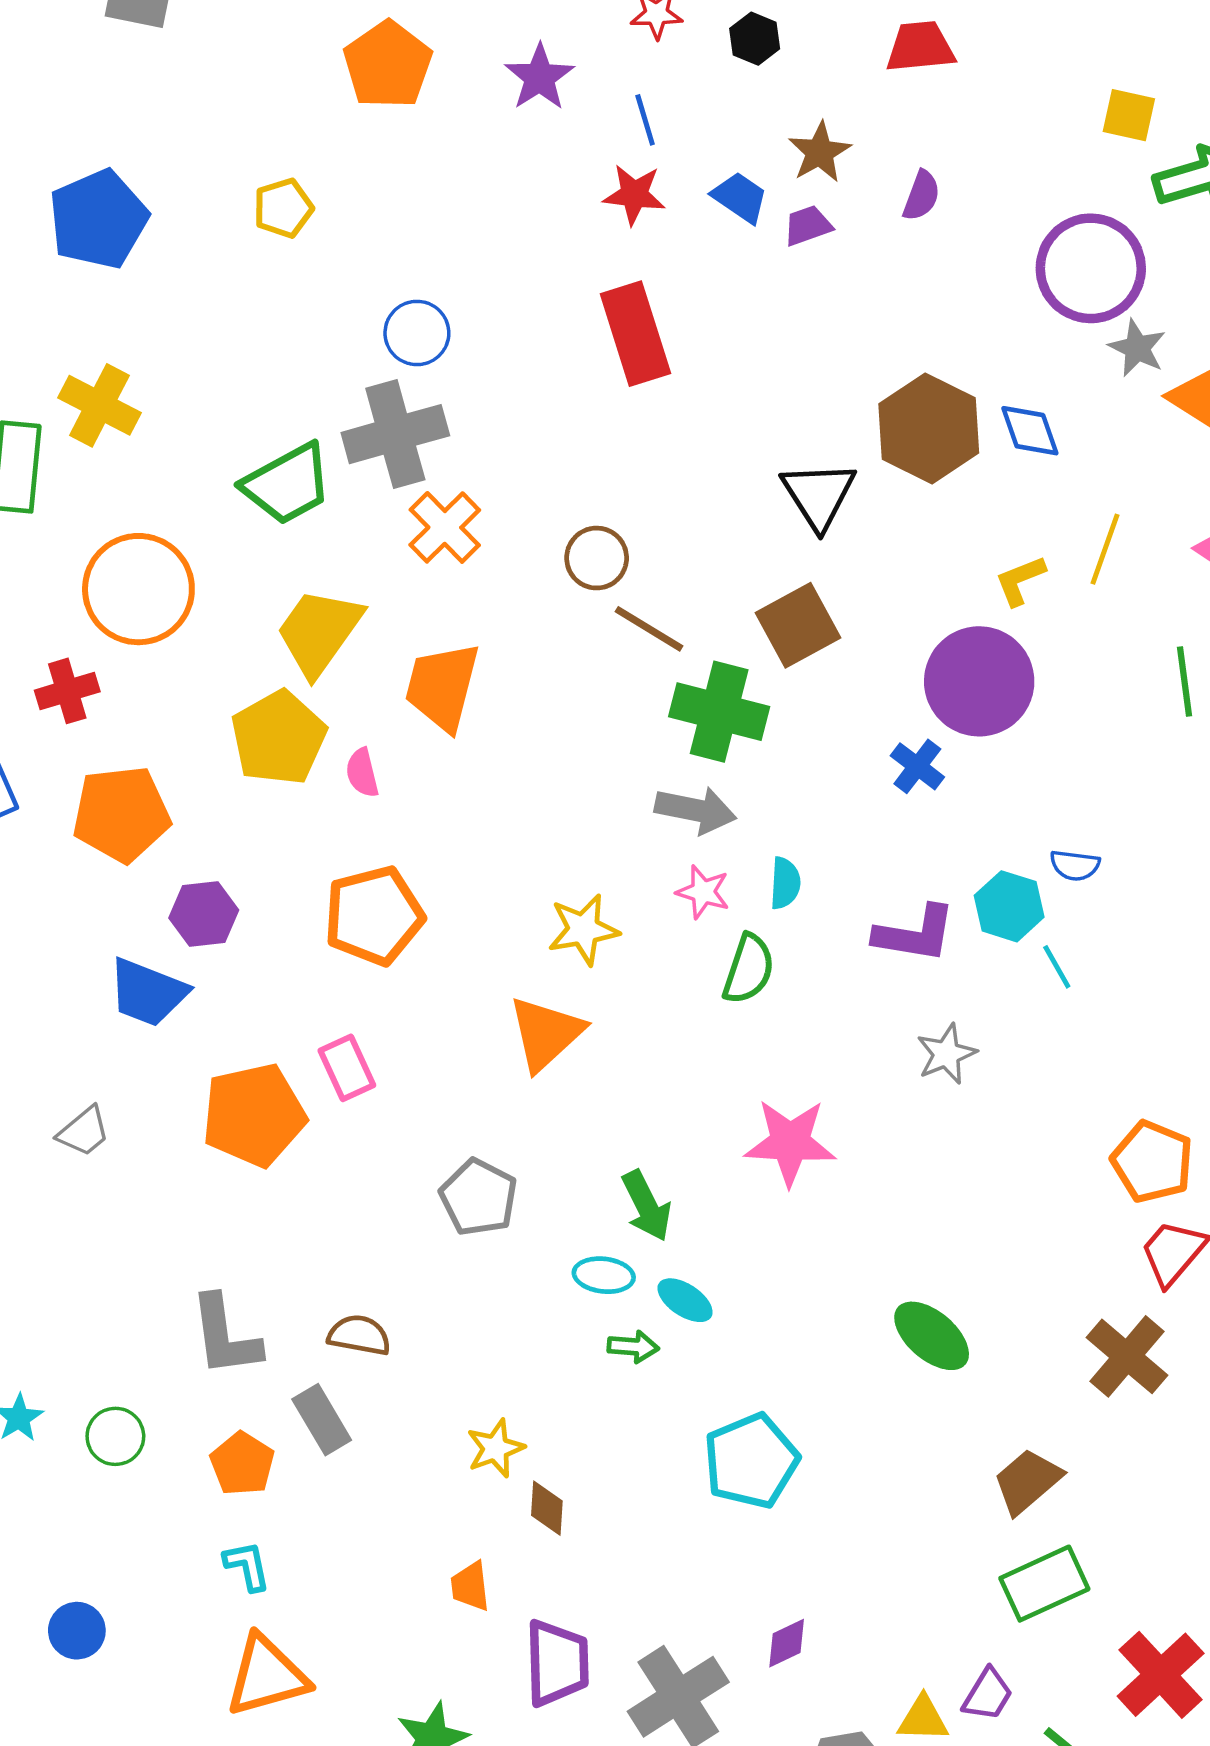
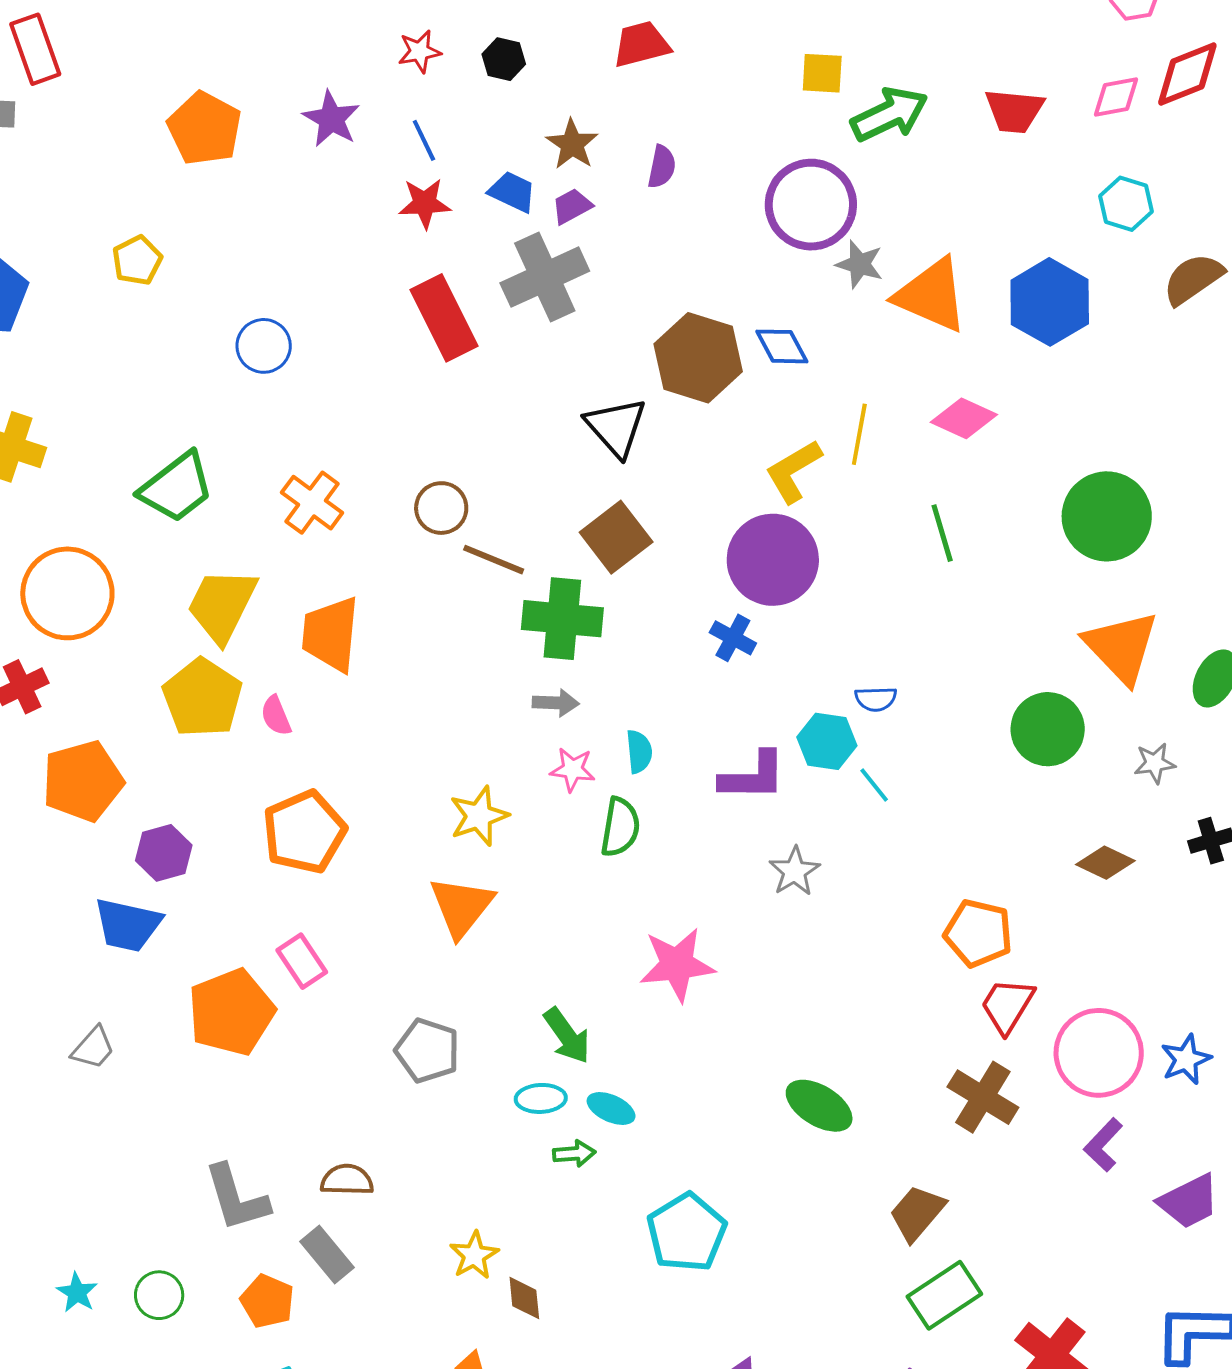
gray cross: (395, 434) -> (545, 277), moved
yellow L-shape: (1020, 580) -> (793, 471), size x1.4
gray arrow: (696, 810) -> (556, 703), size x0.7

